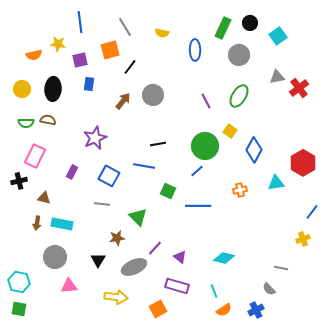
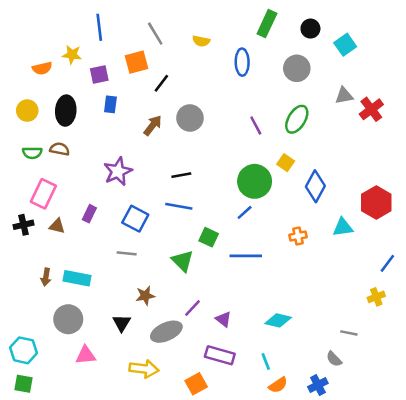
green rectangle: (223, 28) -> (267, 24), moved
black line: (158, 144) -> (181, 175), moved
brown triangle: (44, 198) -> (57, 226), moved
green triangle: (138, 217) -> (183, 261), moved

